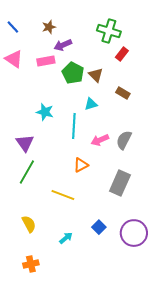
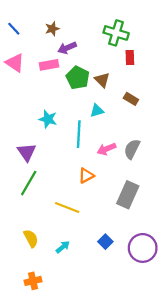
red rectangle: (122, 54) -> (130, 57), turned -40
cyan arrow: (66, 238) -> (63, 247), moved

